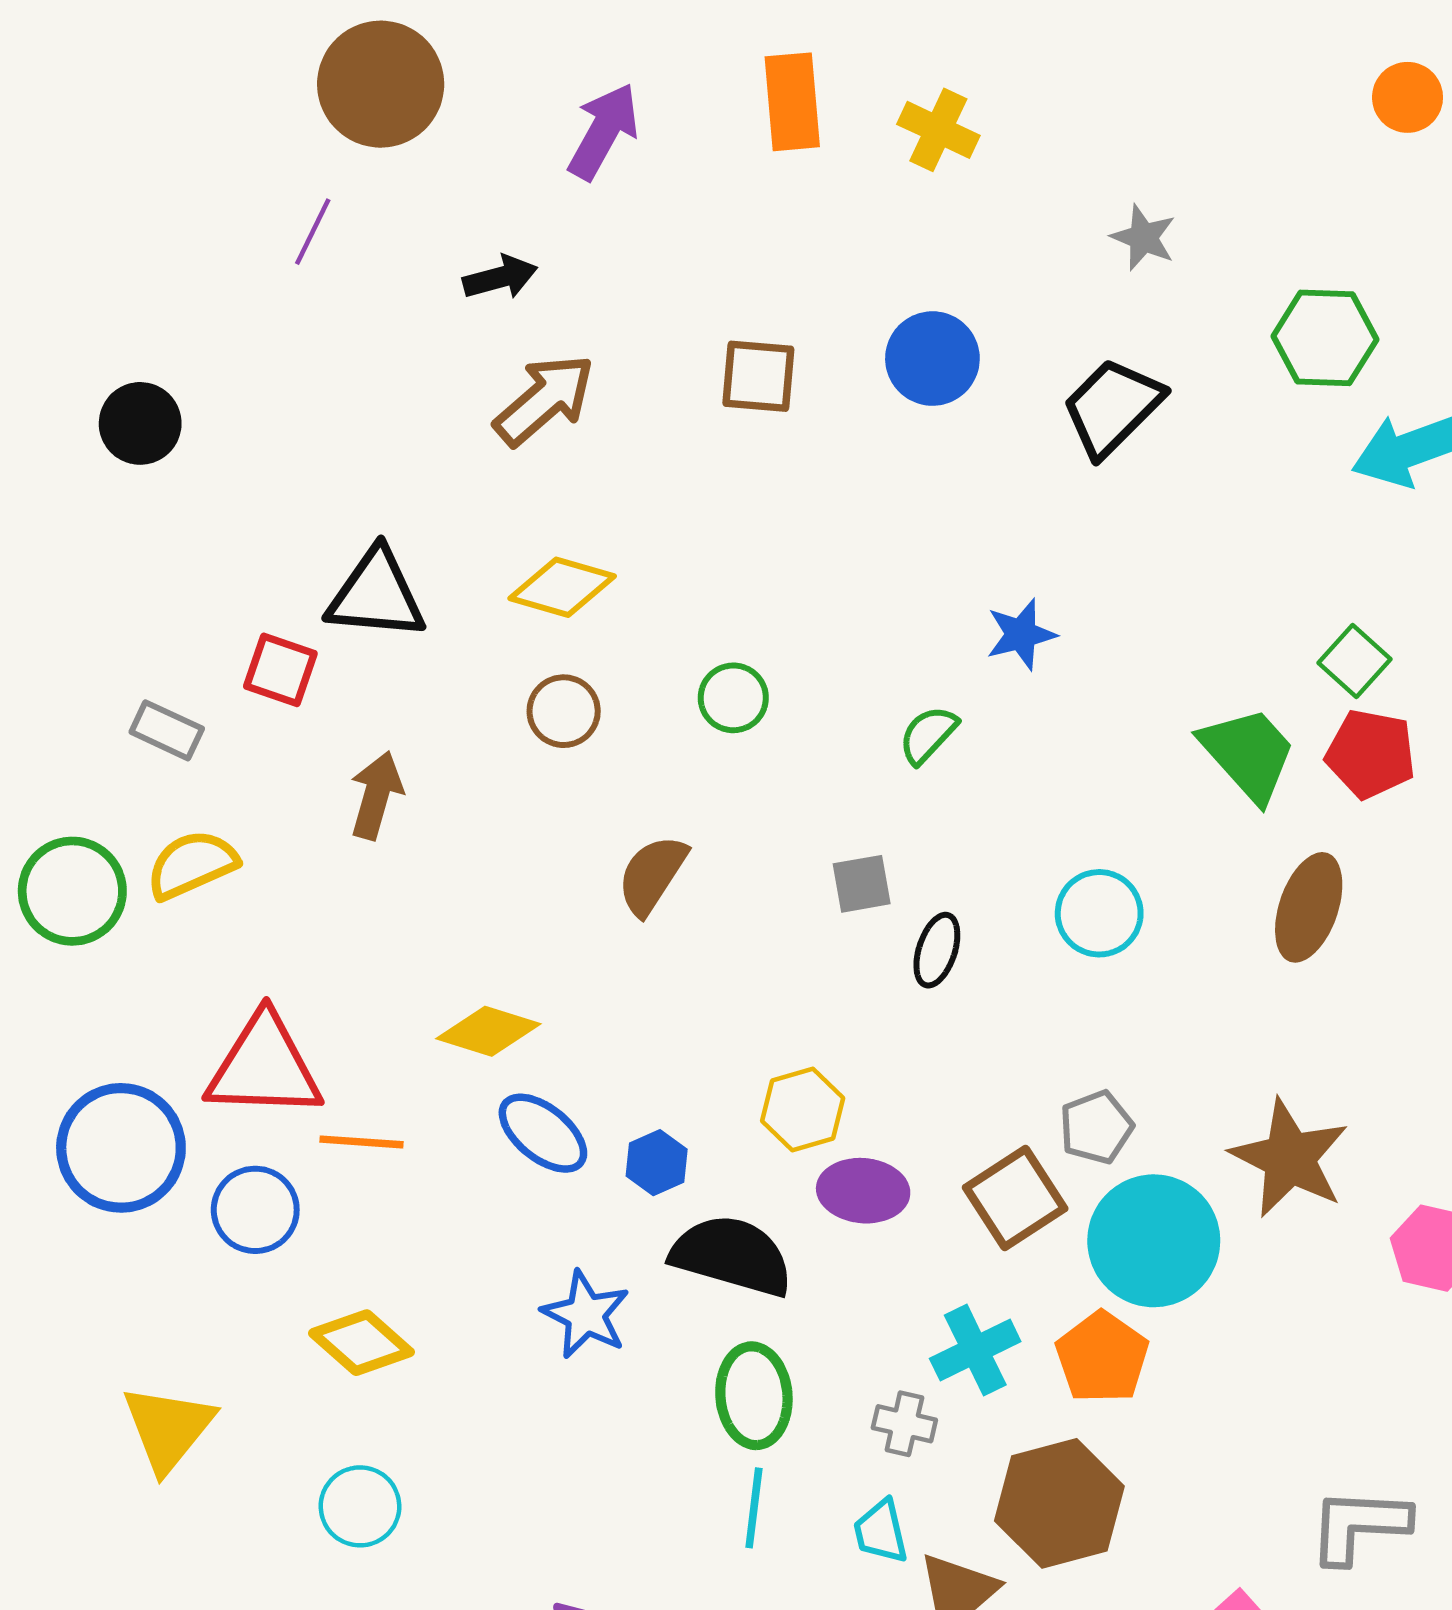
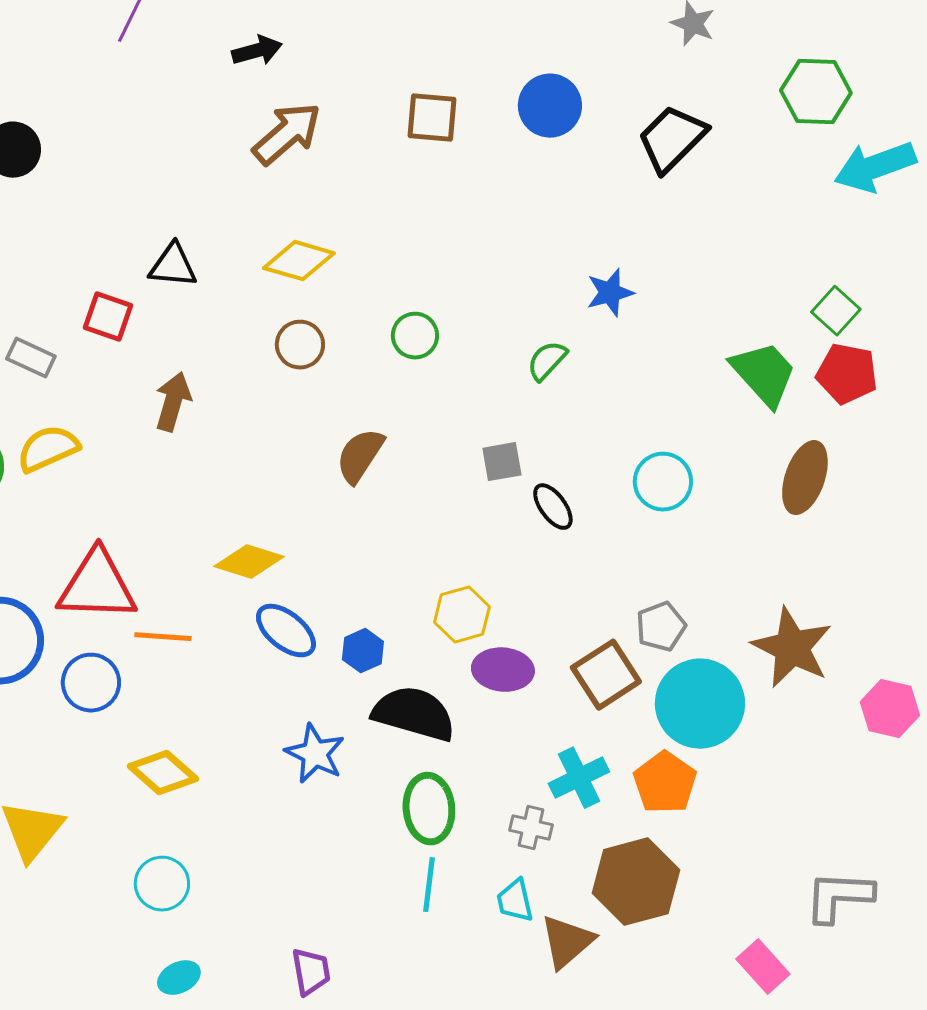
black triangle: (376, 595) -> (173, 266), size x0.7
black ellipse: (937, 950) -> (553, 507), turned -54

